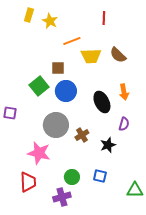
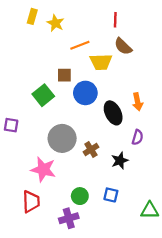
brown semicircle: (118, 55) -> (123, 46), moved
blue circle: (66, 91) -> (85, 93), moved

